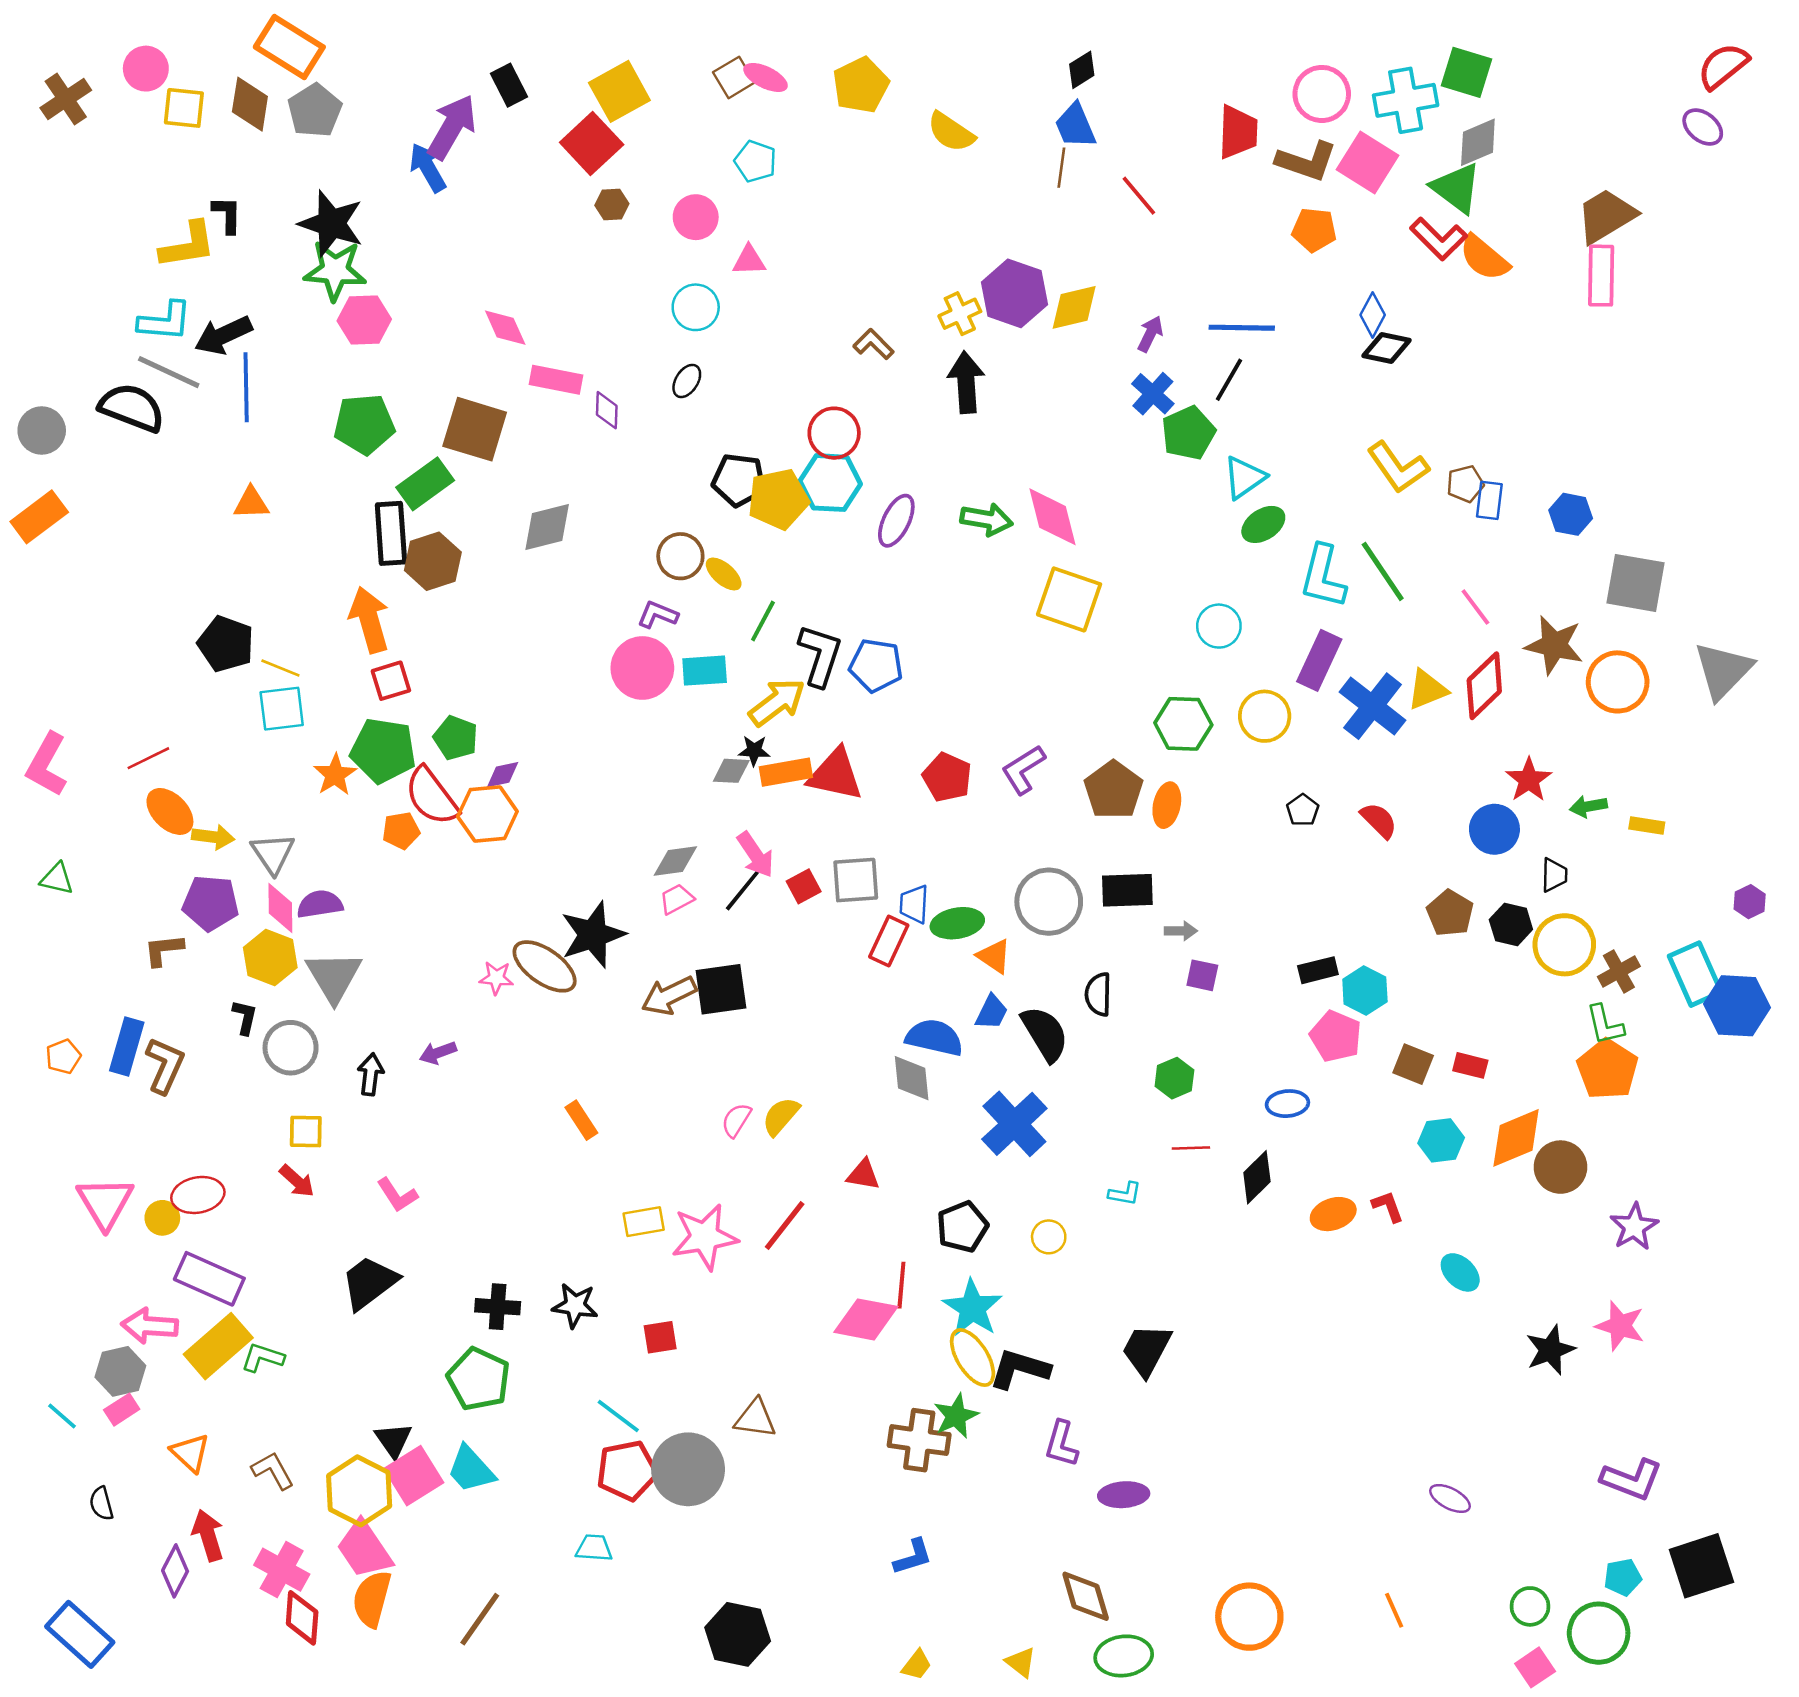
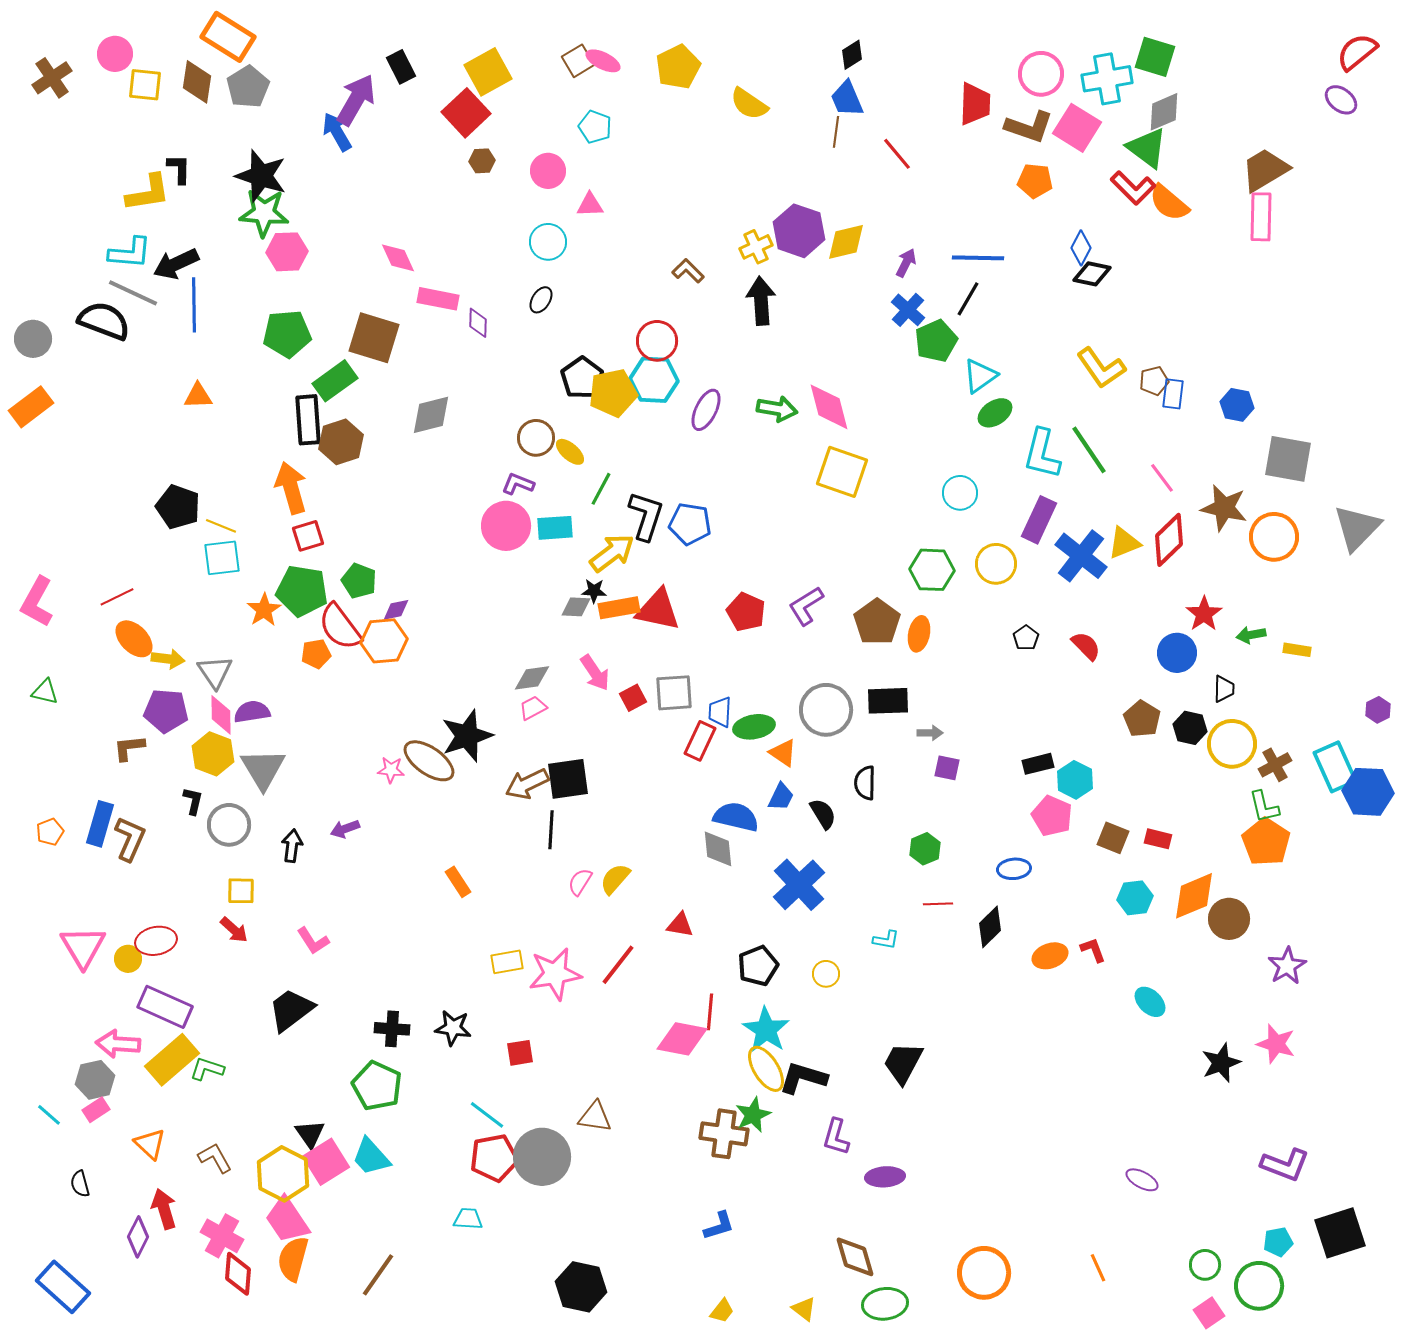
black pentagon: (739, 480) -> (582, 378), turned 30
black line: (743, 890) -> (551, 830), moved, turned -36
black semicircle: (1045, 1034) -> (823, 814), size x0.7

